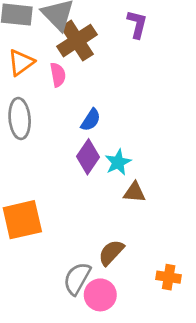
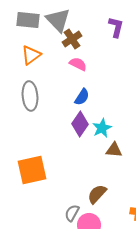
brown cross: (77, 41) -> (72, 39), size x0.7
pink semicircle: (58, 75) -> (78, 64), moved, turned -54
gray semicircle: (77, 278) -> (72, 213), size x0.7

